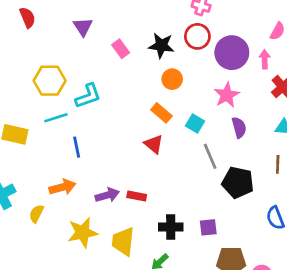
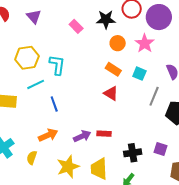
purple triangle: (83, 27) -> (34, 17), moved
pink star: (227, 95) -> (145, 43), moved
cyan L-shape: (88, 96) -> (57, 65), turned -55
gray line: (210, 156) -> (154, 96), turned 54
purple square: (208, 227) -> (161, 149), turned 32

